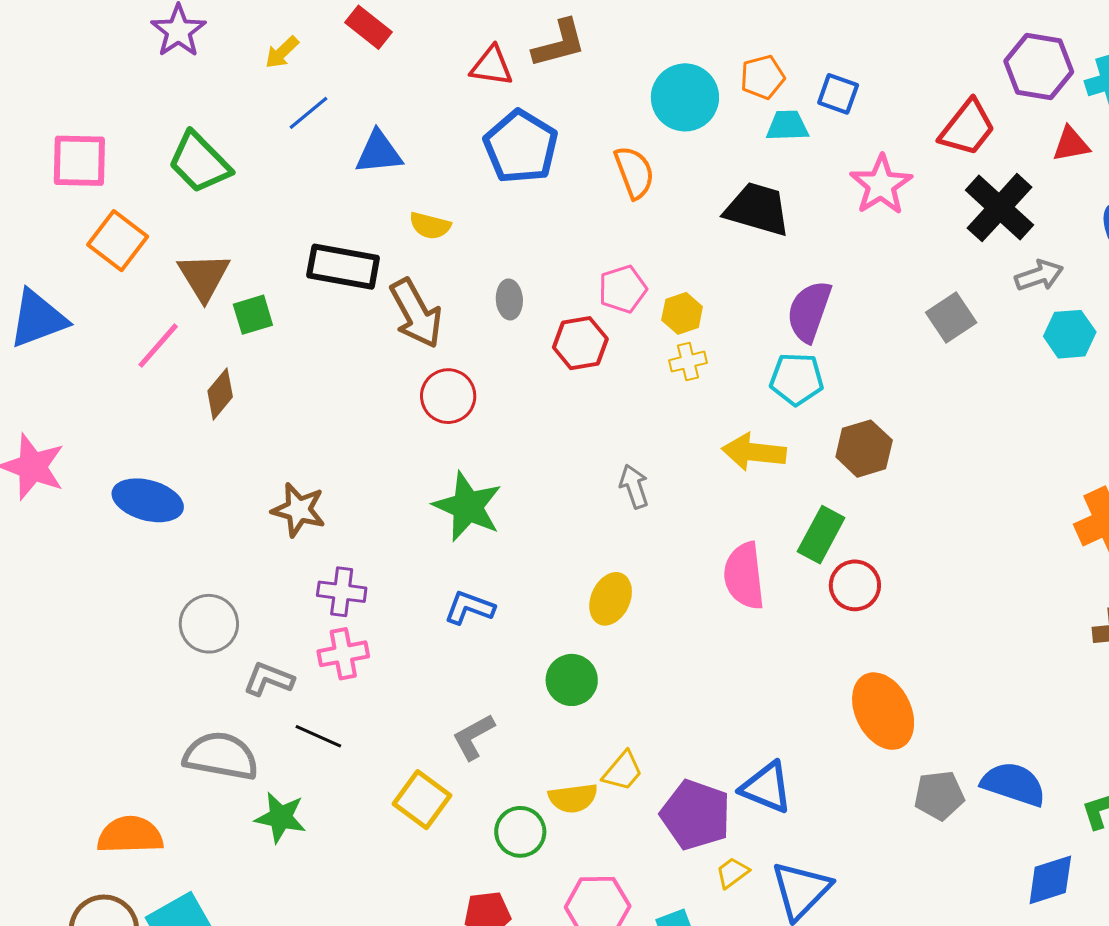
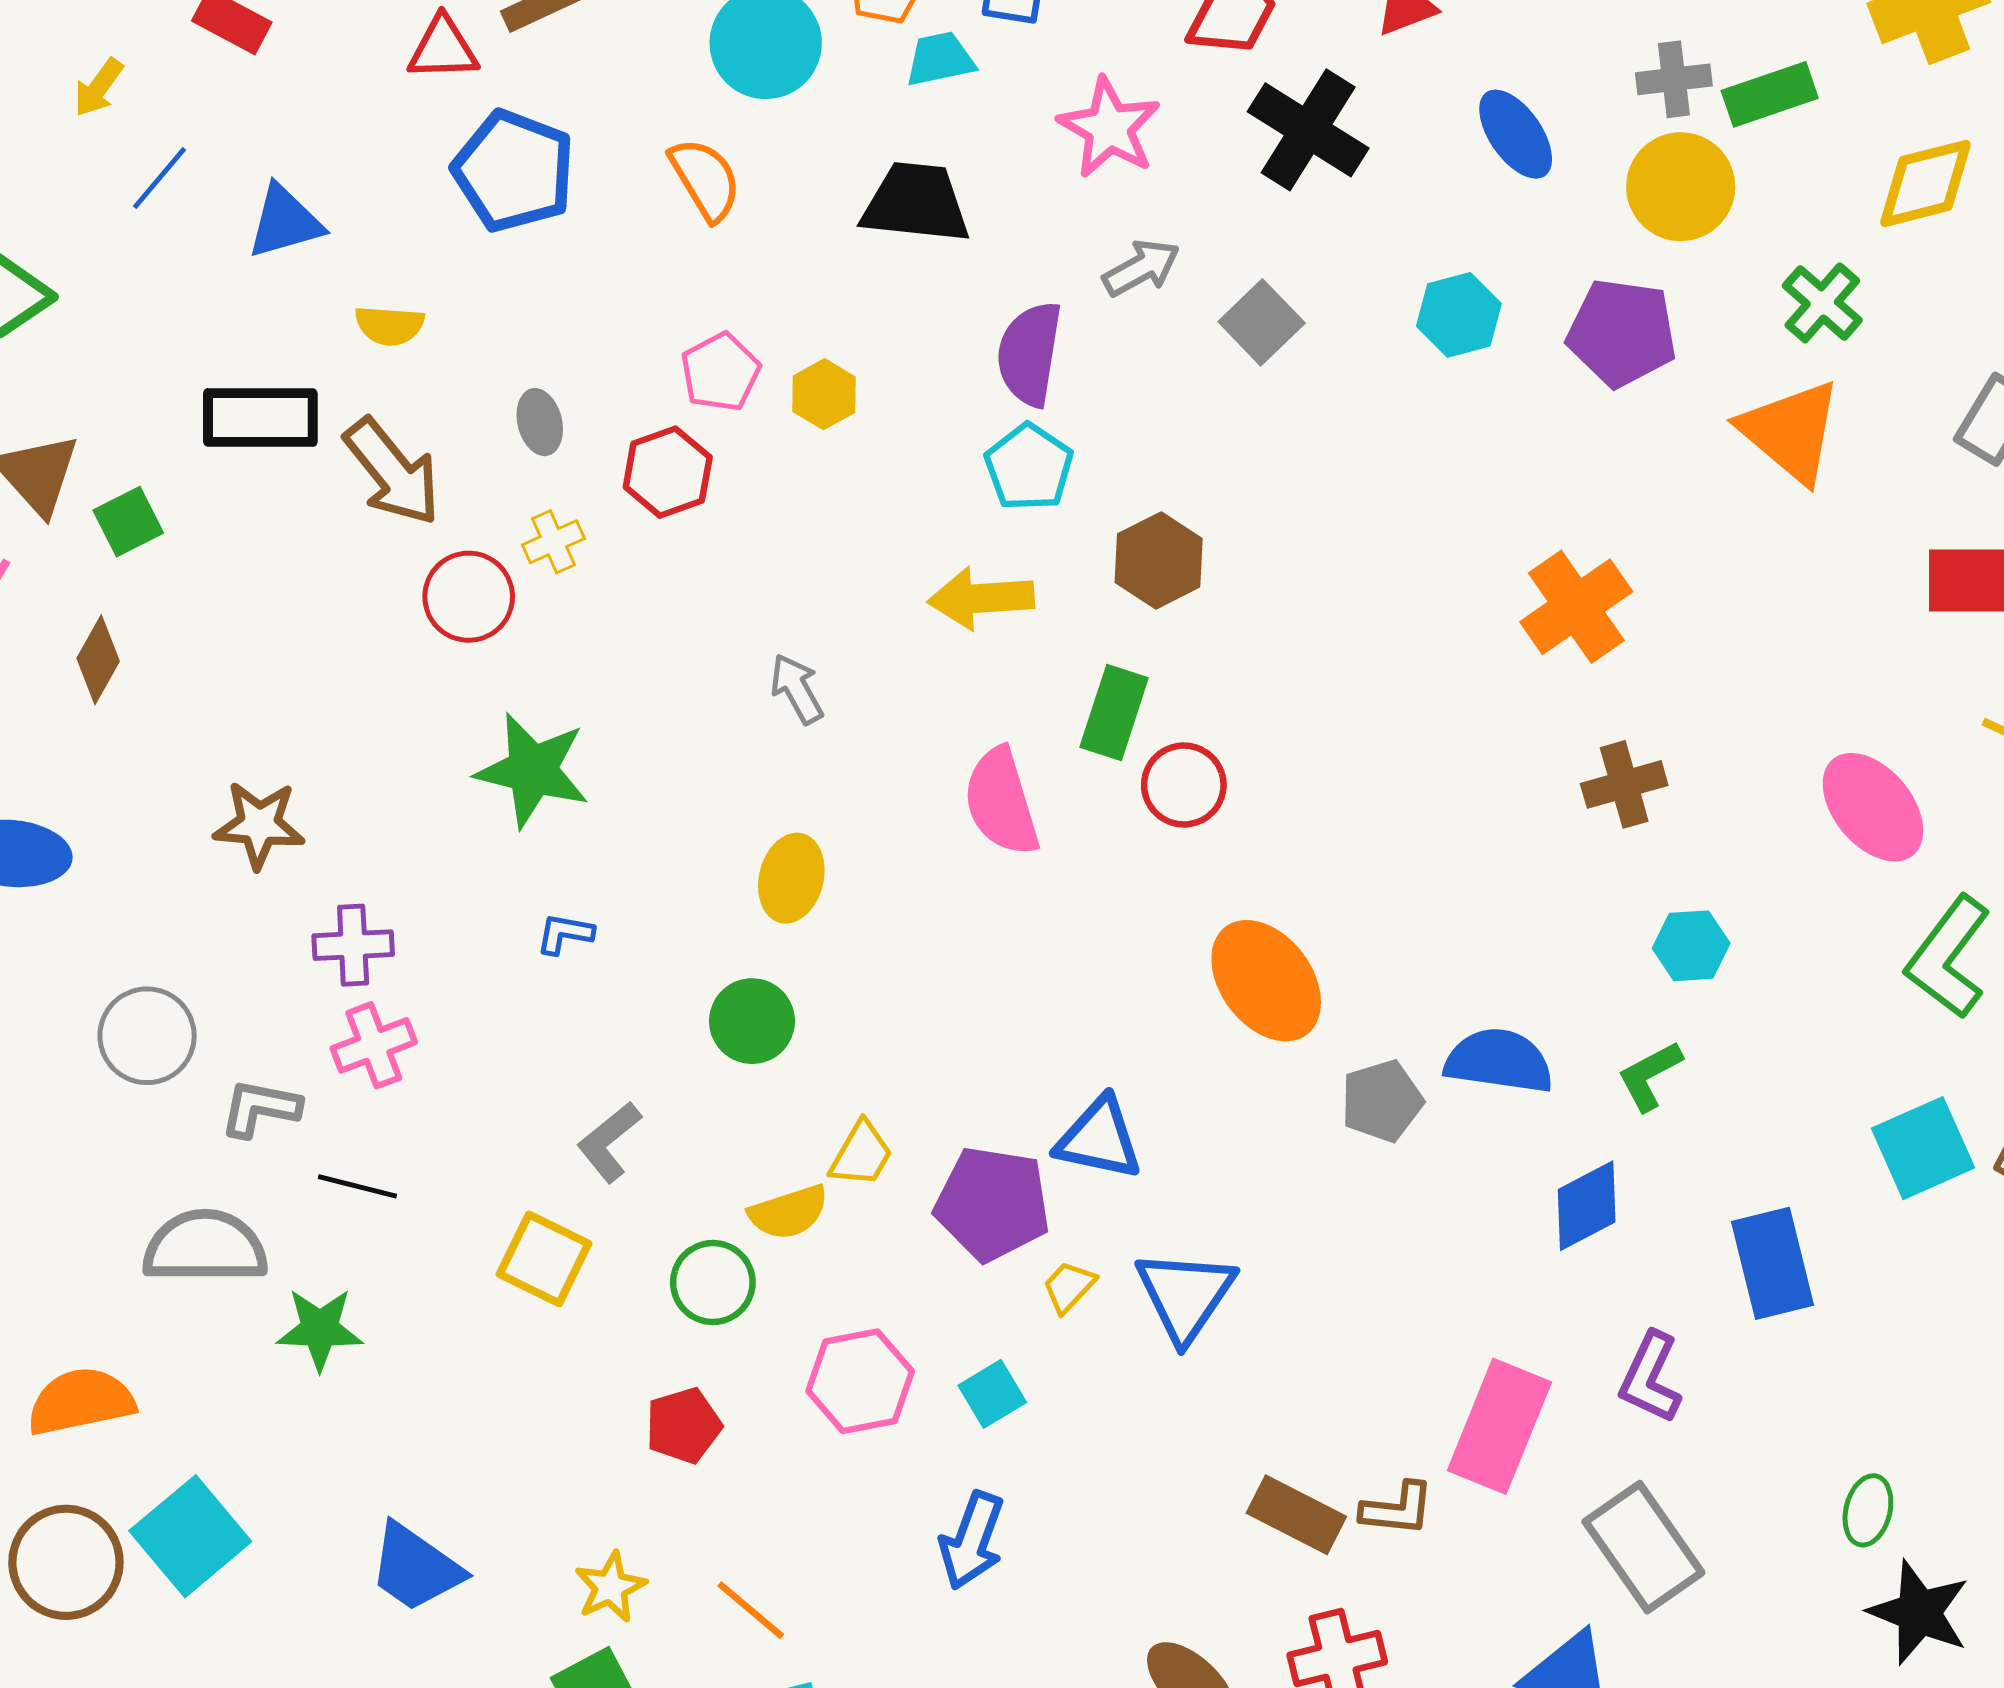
gray arrow: (1039, 275) -> (1141, 268), moved
yellow cross: (688, 362) -> (553, 542), moved
cyan pentagon: (797, 379) -> (1029, 467), turned -30
blue L-shape: (469, 608) -> (565, 934), size x0.7

